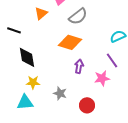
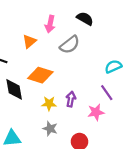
orange diamond: (70, 42) -> (40, 75), moved
yellow star: (33, 82) -> (49, 103), moved

